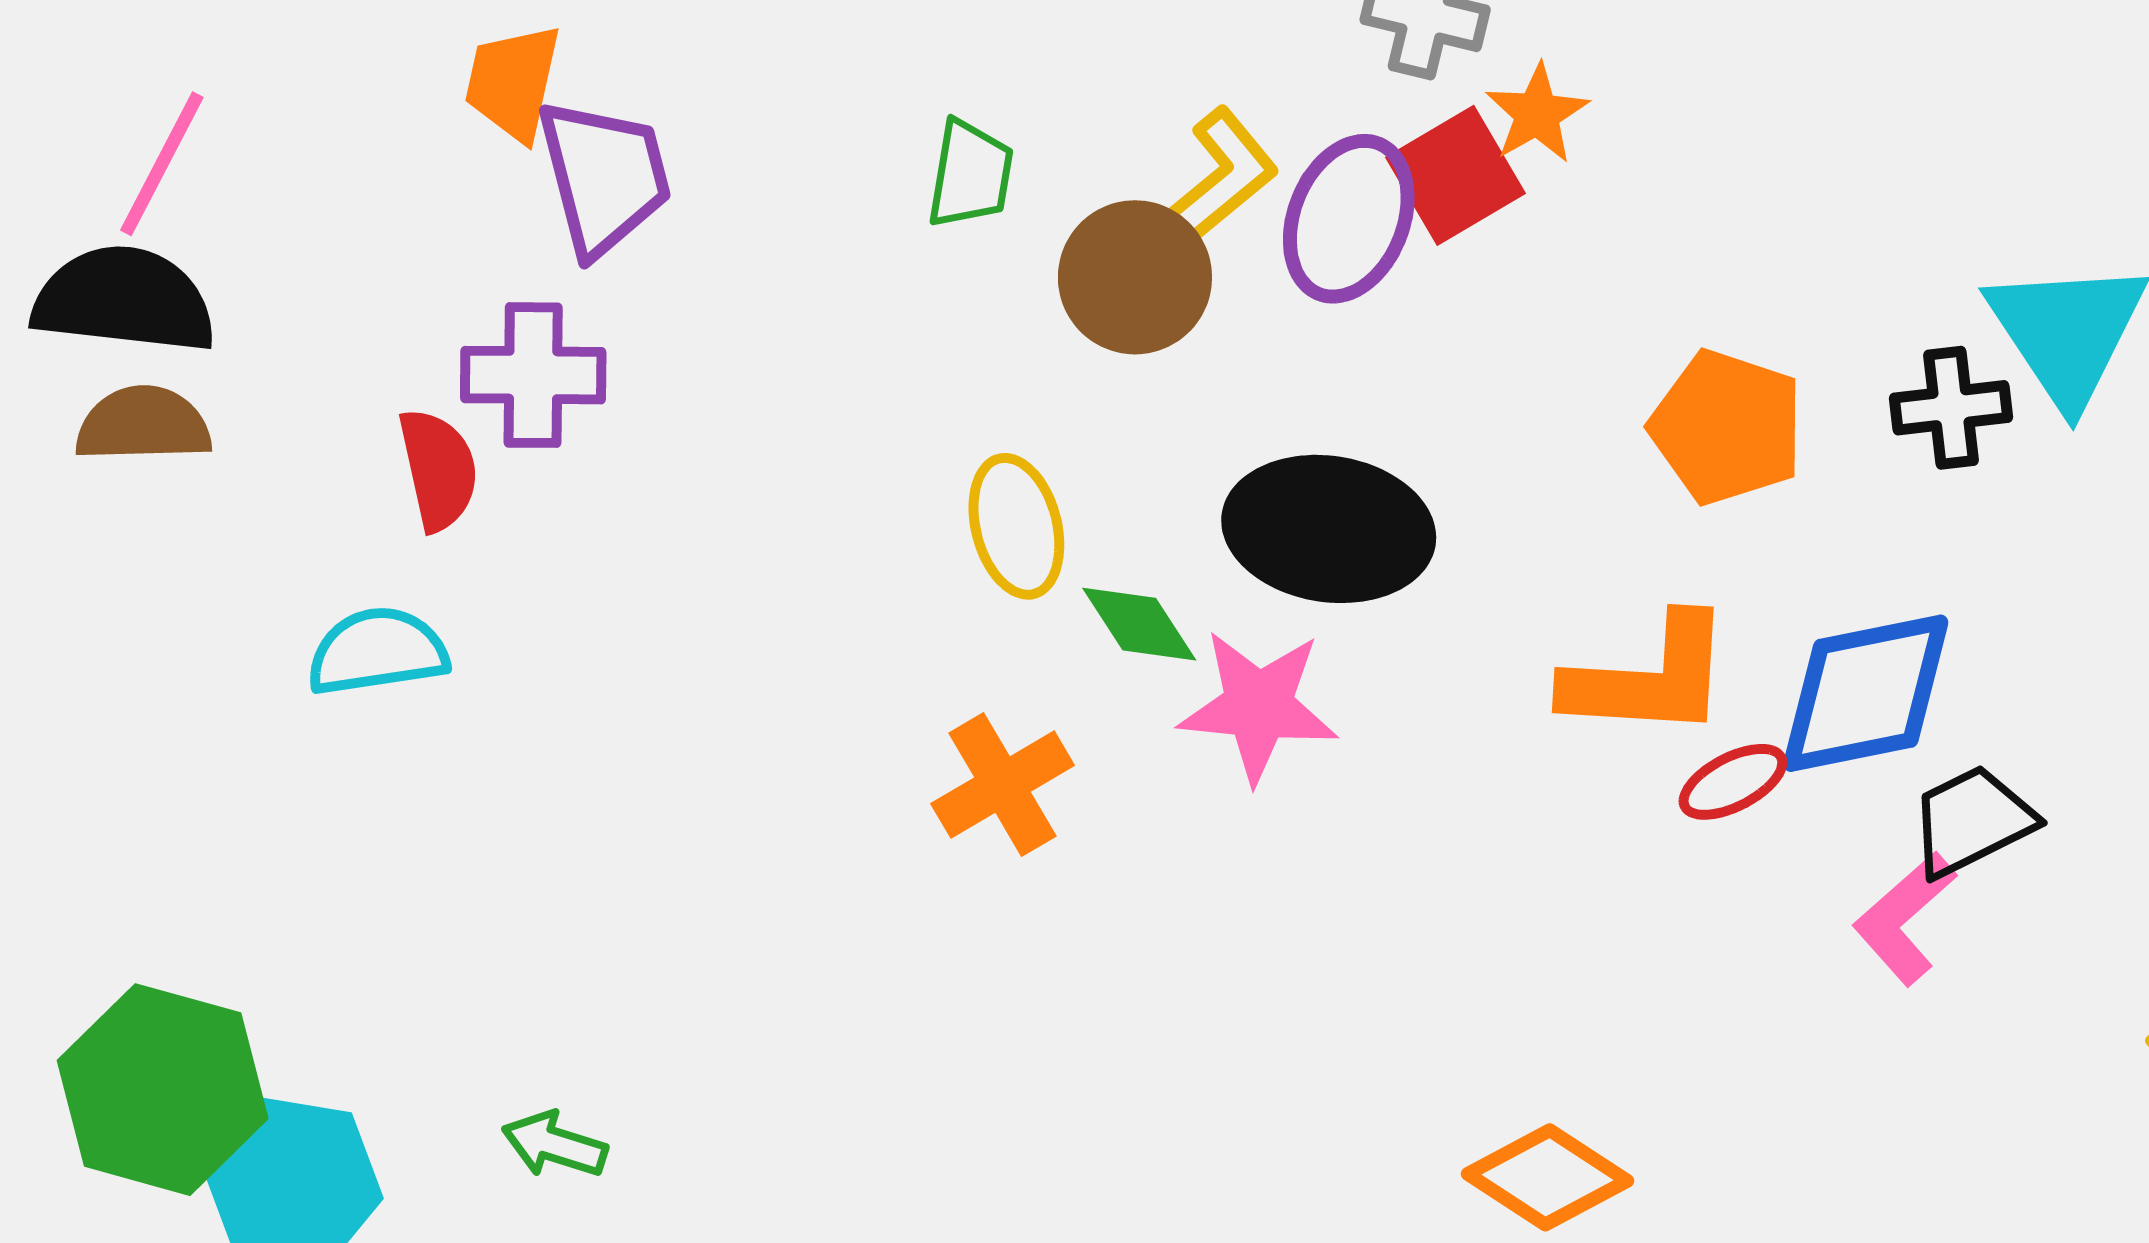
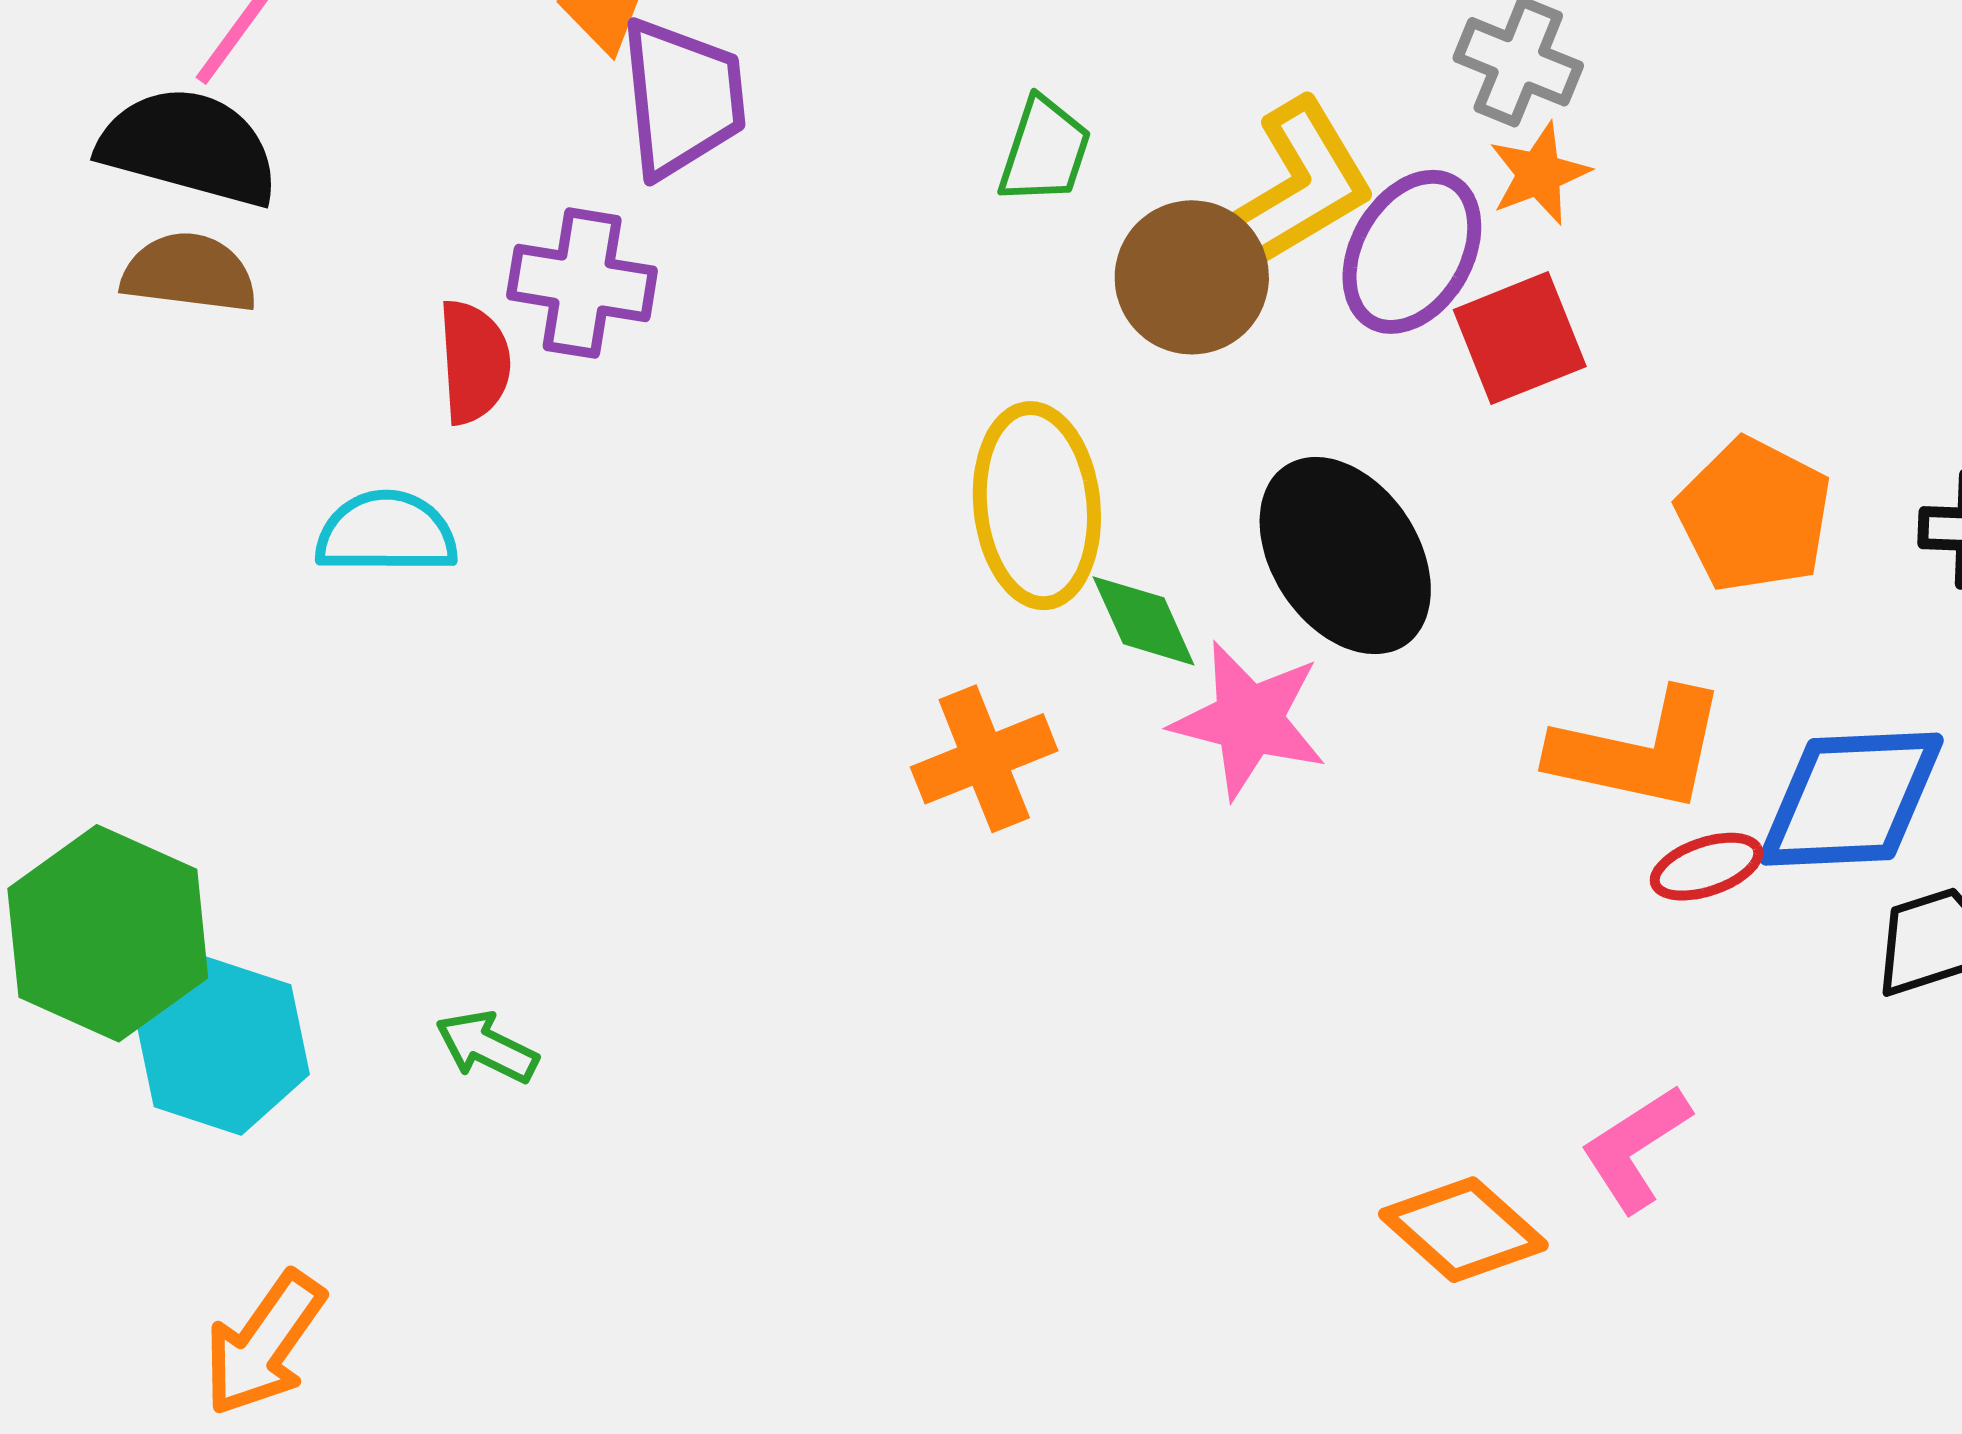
orange star: (1537, 114) -> (1539, 174), moved
red square: (1455, 175) -> (1520, 338), moved
yellow L-shape: (1223, 176) -> (1294, 190), size x1.4
yellow ellipse: (1016, 526) -> (1037, 506), size x1.4
black ellipse: (1329, 529) -> (1345, 556), turned 39
pink L-shape: (1904, 918) -> (1636, 1148), moved

